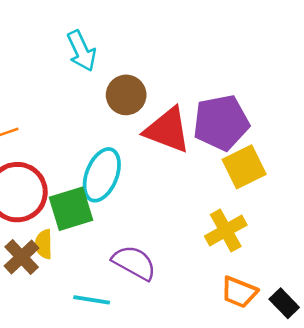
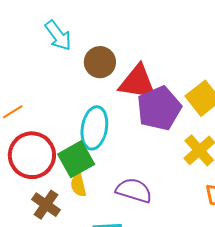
purple pentagon: (221, 123) -> (159, 108), moved
yellow semicircle: (44, 244) -> (78, 185), moved

